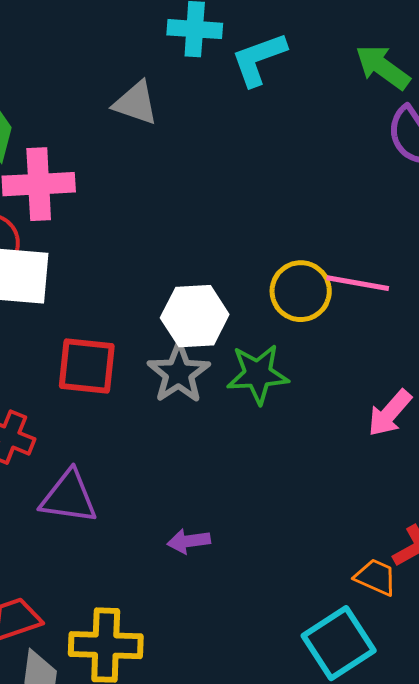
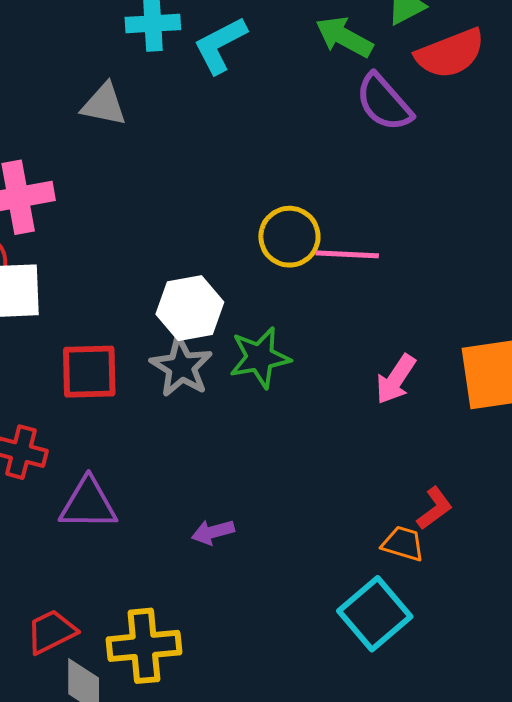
yellow circle: (301, 291) -> (289, 237), moved

